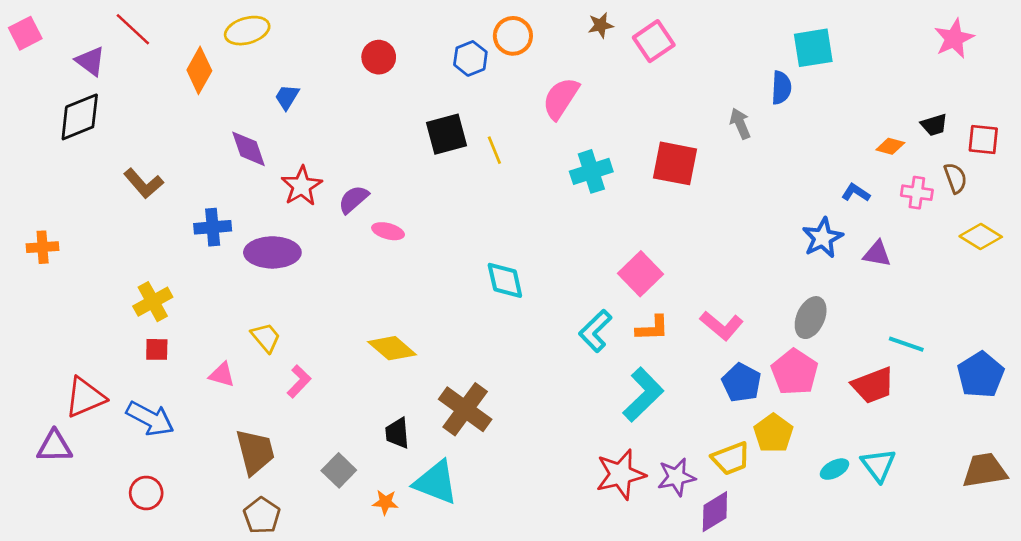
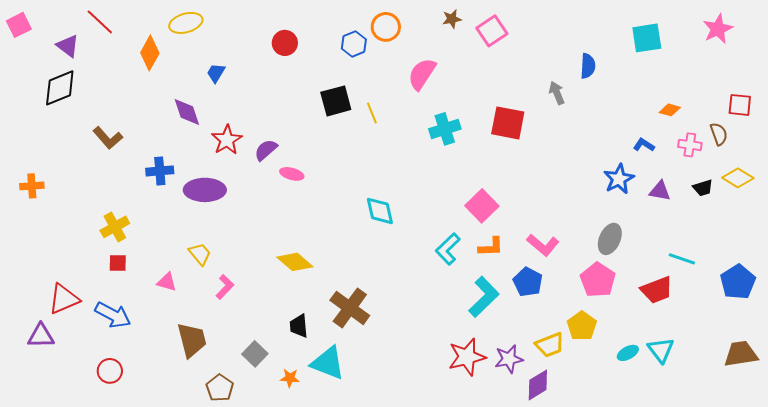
cyan square: (813, 48) -> (647, 38), moved
black trapezoid: (934, 125) -> (703, 188), moved
blue pentagon: (741, 383) -> (528, 282), moved
brown pentagon: (262, 516) -> (220, 388), moved

